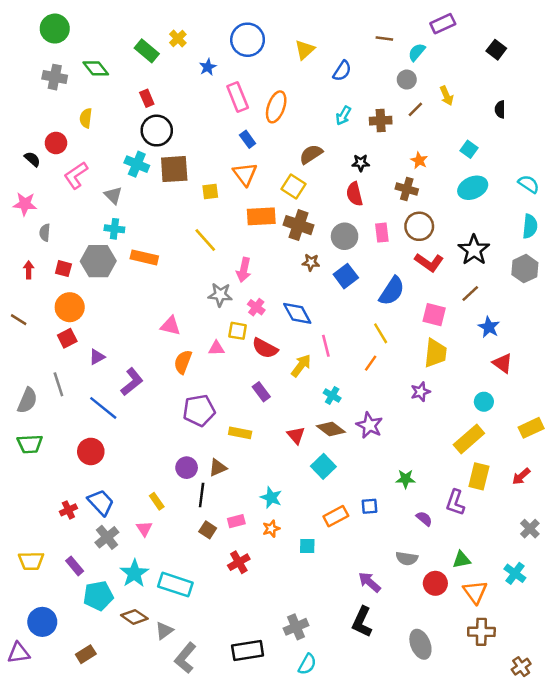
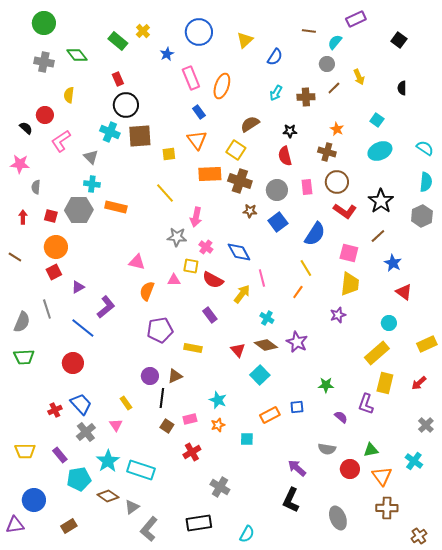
gray cross: (296, 627) -> (220, 487), moved, turned -36

